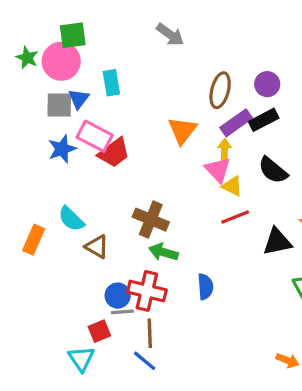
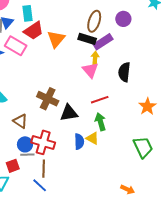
black rectangle: (264, 120) -> (87, 39), moved, turned 42
orange triangle: (182, 130) -> (56, 39), moved
red trapezoid: (114, 153) -> (34, 31), moved
black semicircle: (273, 170) -> (124, 72), turned 54
yellow triangle: (232, 186) -> (92, 138), moved
black triangle: (277, 242) -> (69, 113), moved
brown triangle: (97, 247) -> (20, 121), moved
green arrow: (163, 252) -> (100, 122), moved, turned 54

